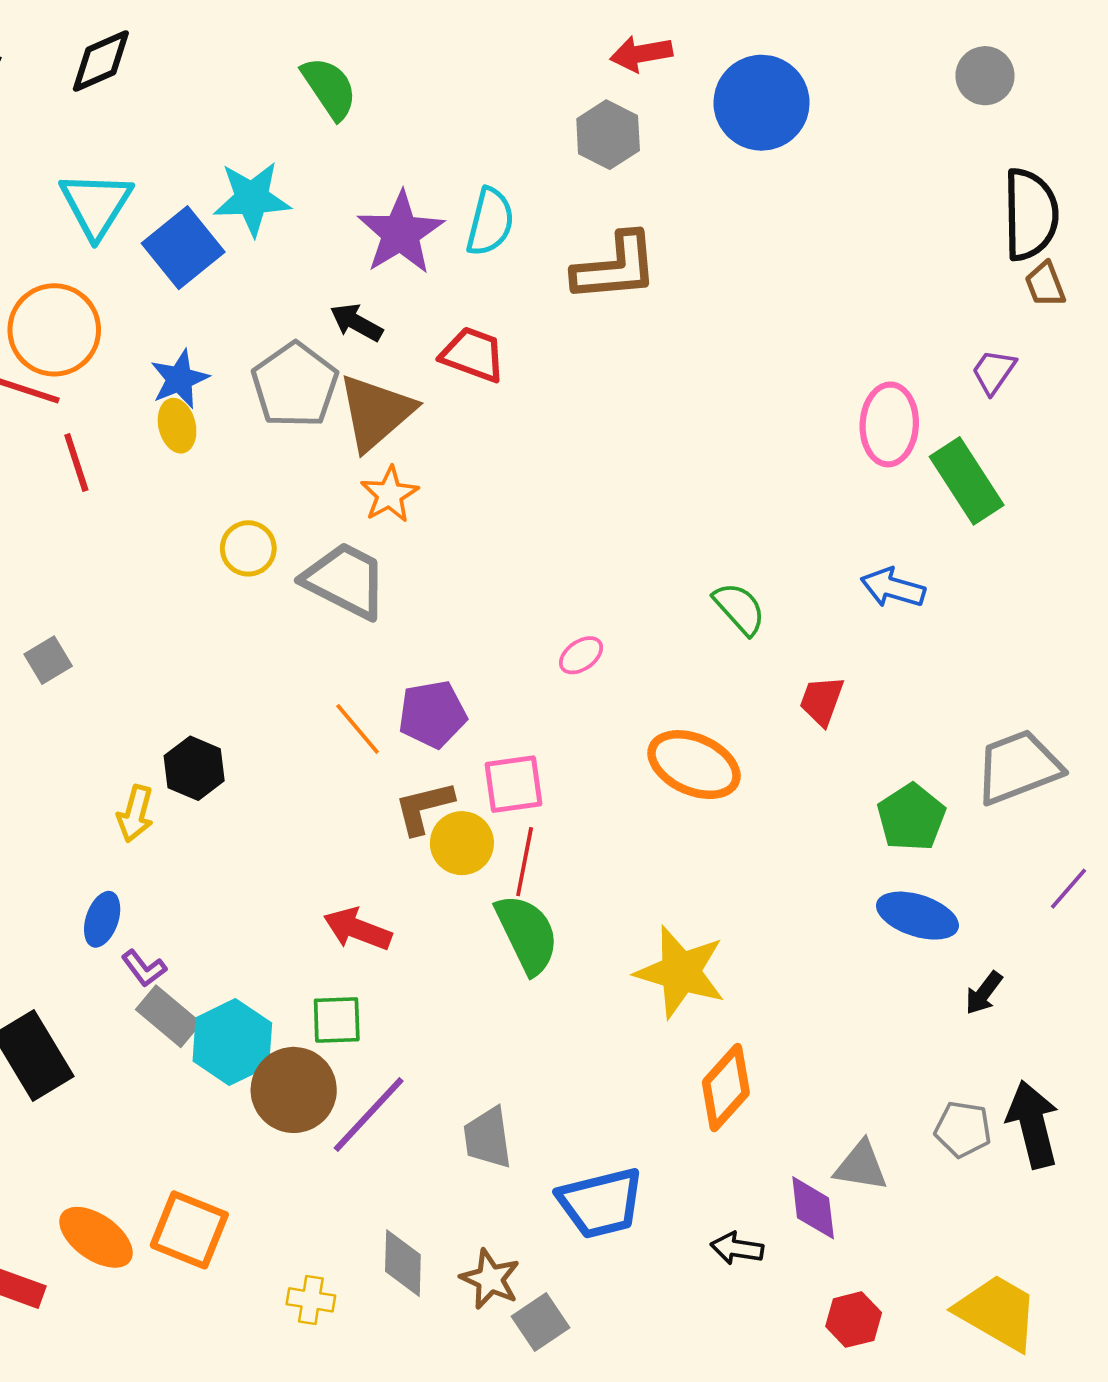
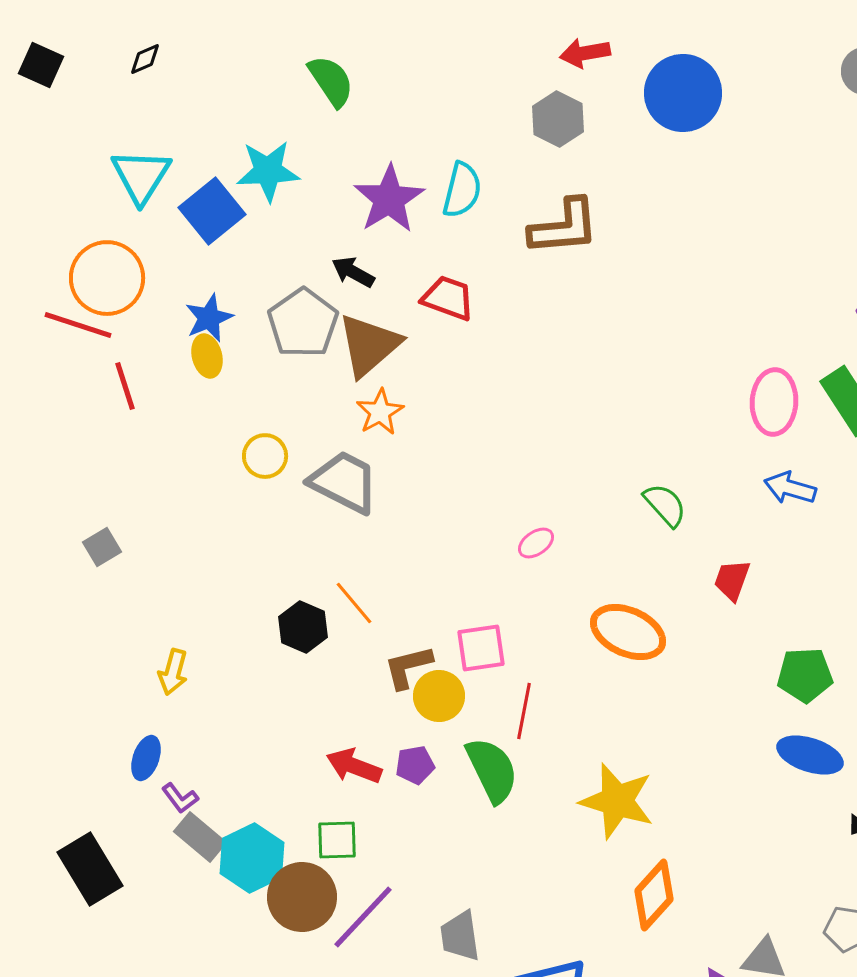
black diamond: (101, 61) -> (145, 59), size x0.6
pink ellipse: (889, 424) -> (774, 402), moved
purple pentagon: (432, 714) -> (415, 765), moved, size x0.7
black hexagon: (194, 768) -> (303, 627), moved
green pentagon: (911, 817) -> (805, 675), turned 30
red line: (525, 862) -> (524, 711), moved

